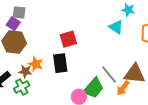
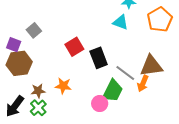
gray square: (19, 12) -> (34, 30), moved, turned -32
black rectangle: (60, 63) -> (99, 58), moved
orange star: (36, 64) -> (63, 86), moved

